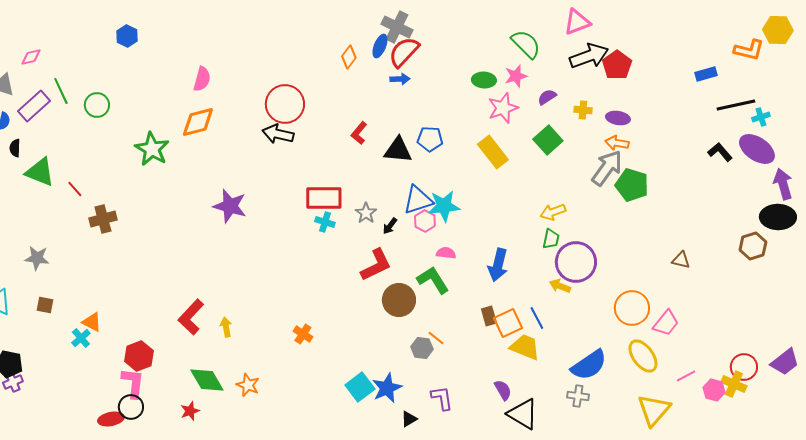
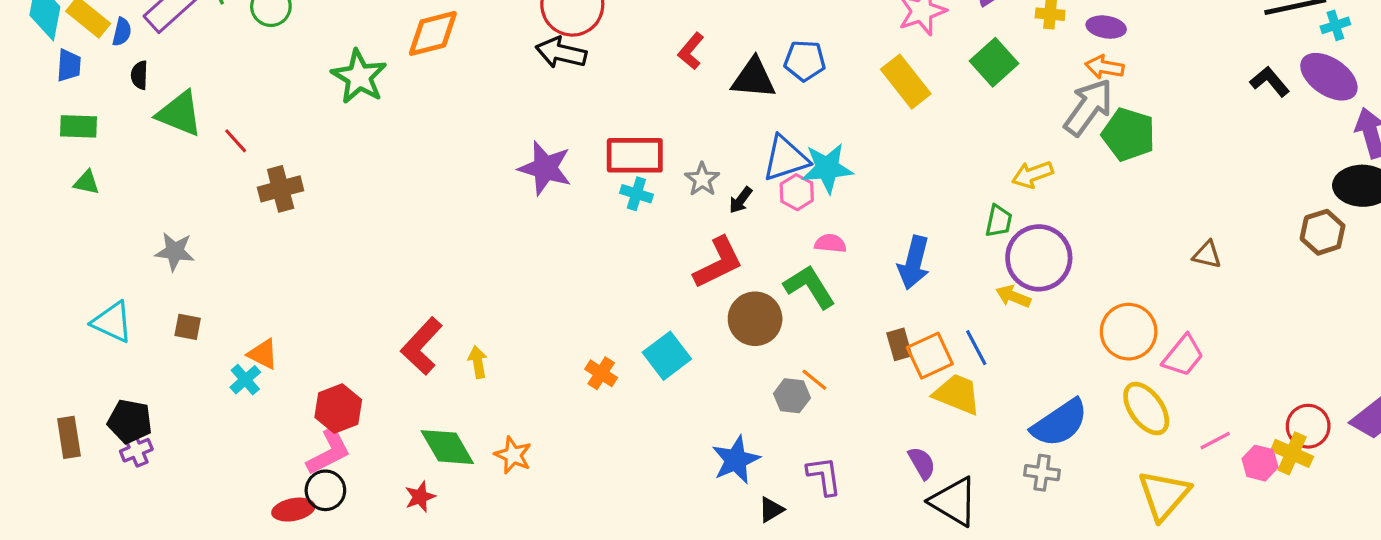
purple star: (230, 206) -> (545, 168), moved
yellow arrow: (553, 212) -> (1032, 175), moved
pink L-shape: (133, 383) -> (329, 452), turned 56
cyan square: (360, 387) -> (667, 356), moved

